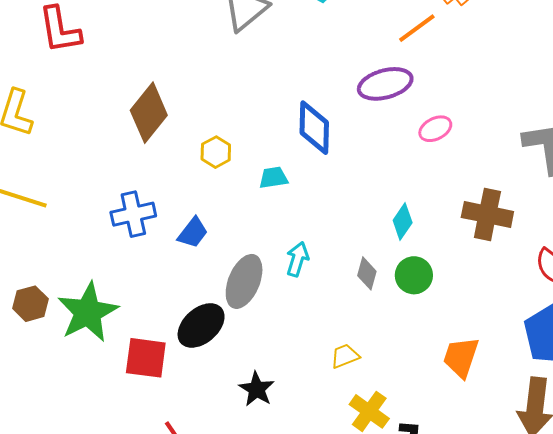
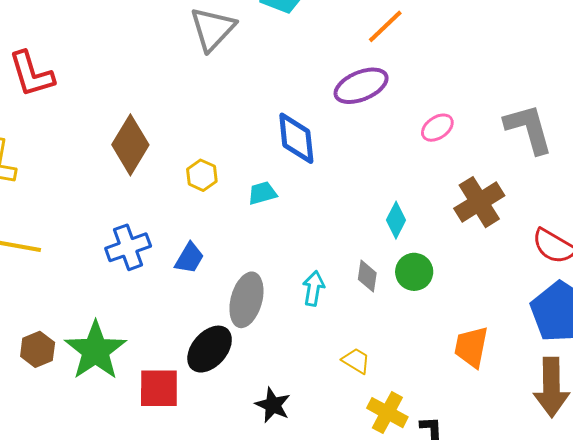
pink ellipse: (435, 129) -> (437, 128), moved
brown cross: (487, 214) -> (479, 202), turned -36
cyan arrow: (297, 259) -> (314, 288), moved
yellow trapezoid: (345, 356) -> (356, 361), turned 60

